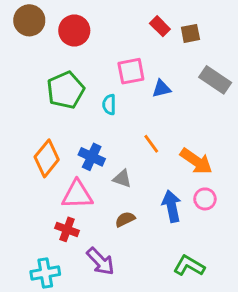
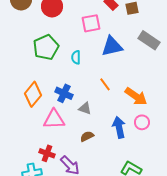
pink square: (131, 71) -> (91, 23), moved
blue triangle: (161, 89) -> (112, 46), size x1.6
red cross: (67, 229) -> (47, 153), moved

